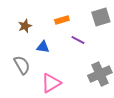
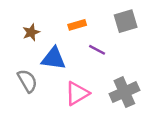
blue triangle: (43, 47) -> (53, 58), size x1.5
pink triangle: (51, 83) -> (77, 93), moved

